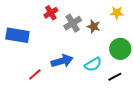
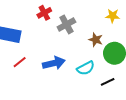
brown star: (94, 26) -> (96, 40), moved
red line: (35, 75) -> (20, 62), moved

